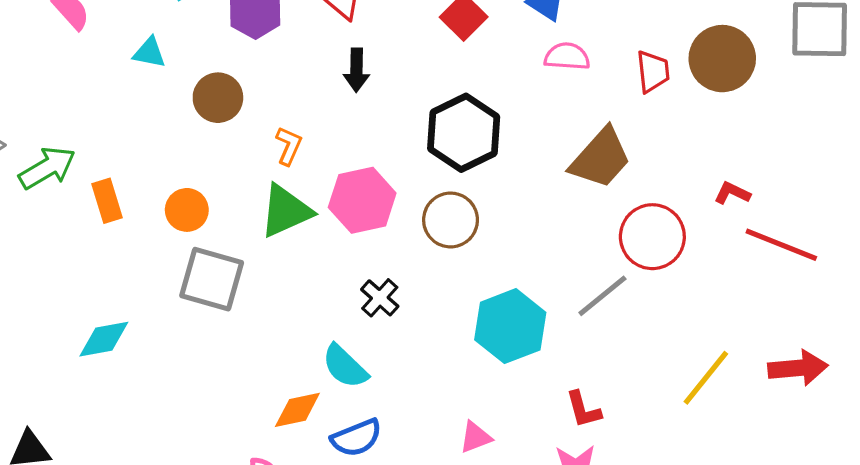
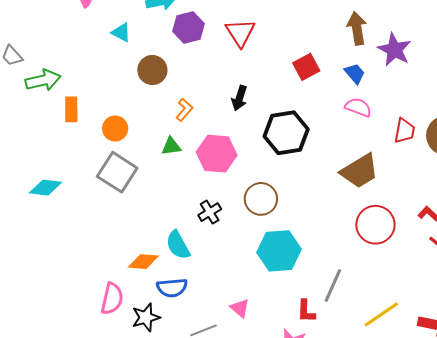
black arrow: (356, 70) -> (239, 98), moved
green triangle: (286, 211) -> (171, 146), size x0.6
brown circle: (451, 220) -> (261, 199), moved
gray line: (602, 296) -> (333, 286), moved, turned -44
pink triangle: (475, 437) -> (240, 308), turned 45

